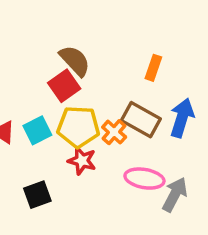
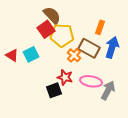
orange rectangle: (153, 68) -> (100, 27), moved
yellow pentagon: (78, 127) -> (62, 35), moved
red star: (82, 161) -> (65, 77), moved
black square: (37, 195) -> (54, 90), moved

